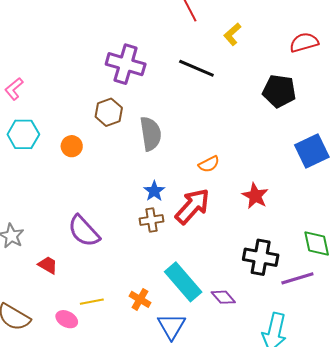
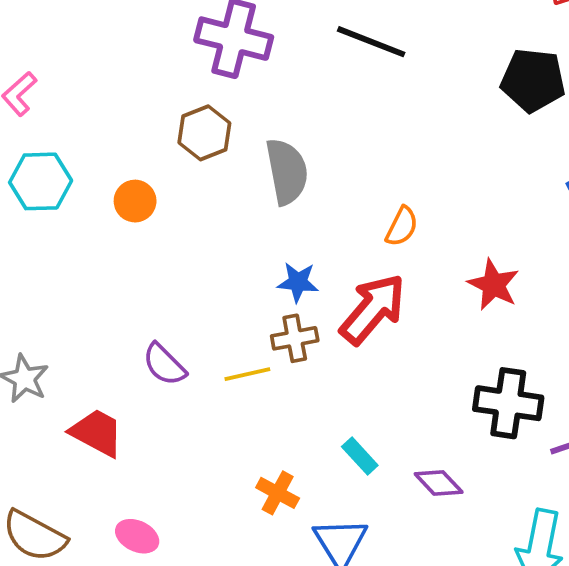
orange semicircle: (209, 164) -> (402, 226), turned -35
blue star: (154, 191) -> (298, 282), turned -30
purple semicircle: (84, 231) -> (164, 364), size x0.7
red trapezoid: (48, 265) -> (97, 433), size x1.4
cyan rectangle: (183, 282) -> (360, 456), size x0.5
yellow line: (92, 302) -> (247, 374), moved

